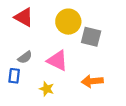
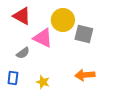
pink triangle: (57, 61) -> (43, 38), moved
blue rectangle: (14, 76) -> (13, 78), moved

